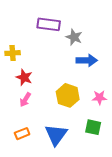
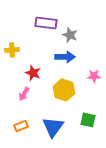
blue arrow: (87, 60) -> (65, 57), moved
red star: (24, 77) -> (33, 73), moved
pink star: (99, 98) -> (94, 76), moved

